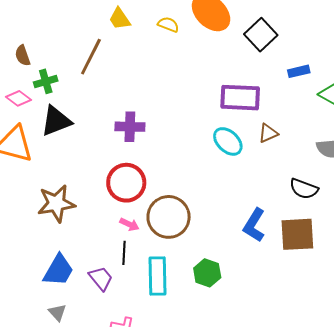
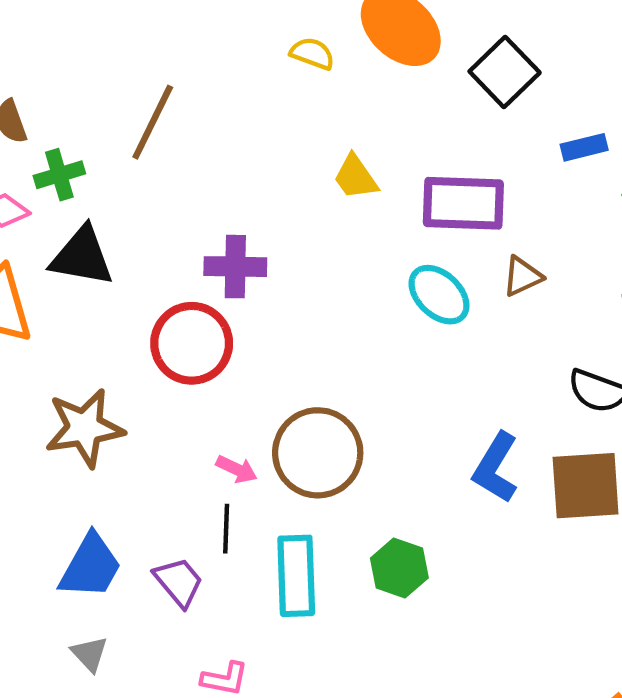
yellow trapezoid: (120, 19) -> (356, 177), moved
black triangle: (56, 121) -> (82, 256), turned 32
red circle: (126, 183) -> (192, 343), moved

